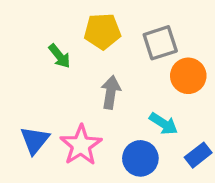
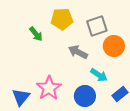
gray arrow: (111, 92) -> (78, 52), moved, turned -72
blue triangle: (35, 140) -> (21, 97), moved

